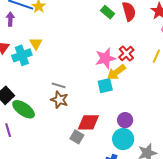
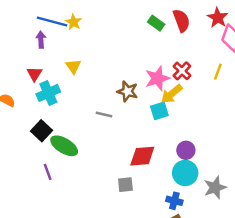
cyan cross: (22, 55) -> (48, 93), moved
brown star: (59, 100) -> (127, 91), moved
gray square: (77, 137) -> (125, 185), moved, turned -32

